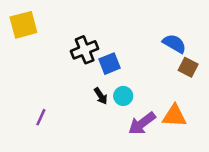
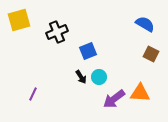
blue semicircle: (174, 44) -> (145, 24), moved
black cross: (85, 50) -> (57, 32), moved

